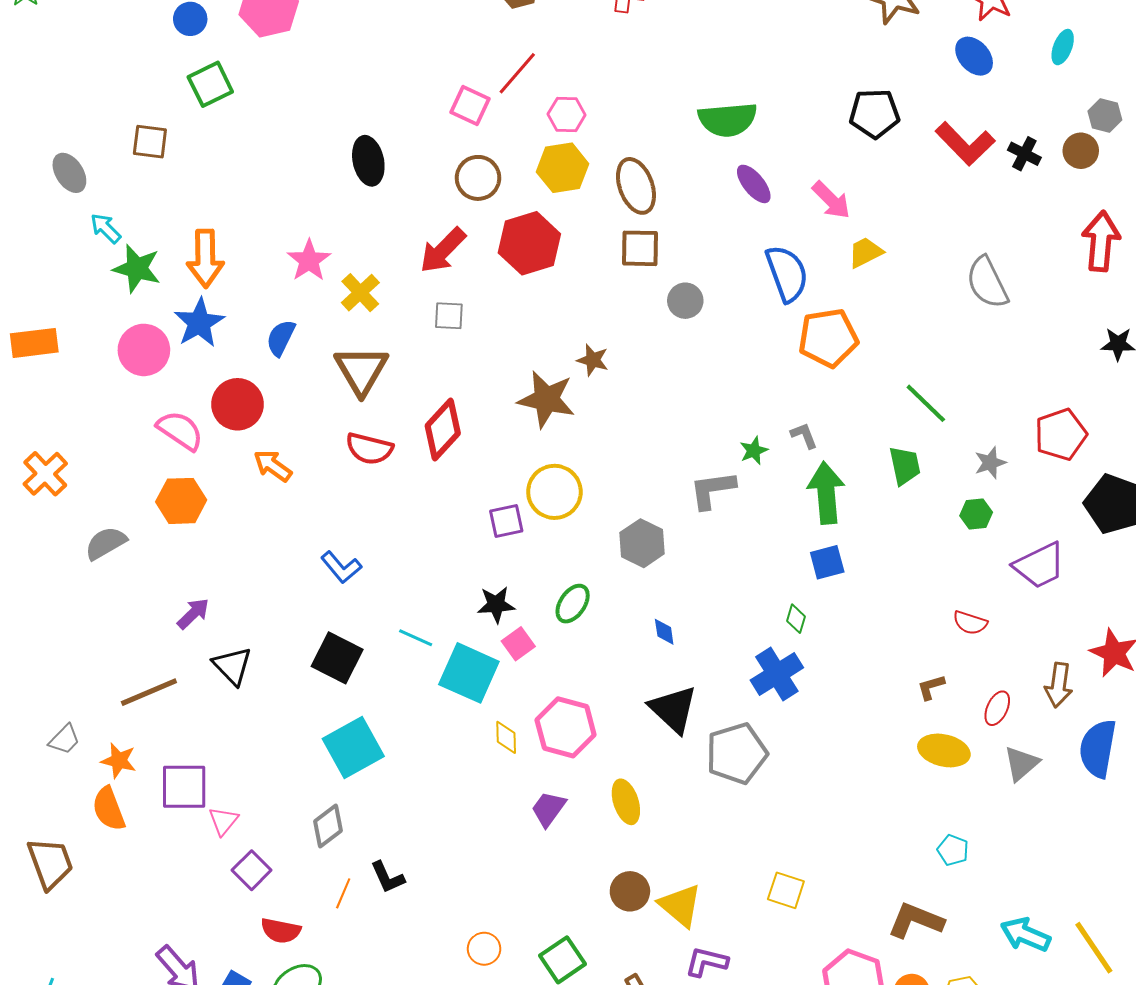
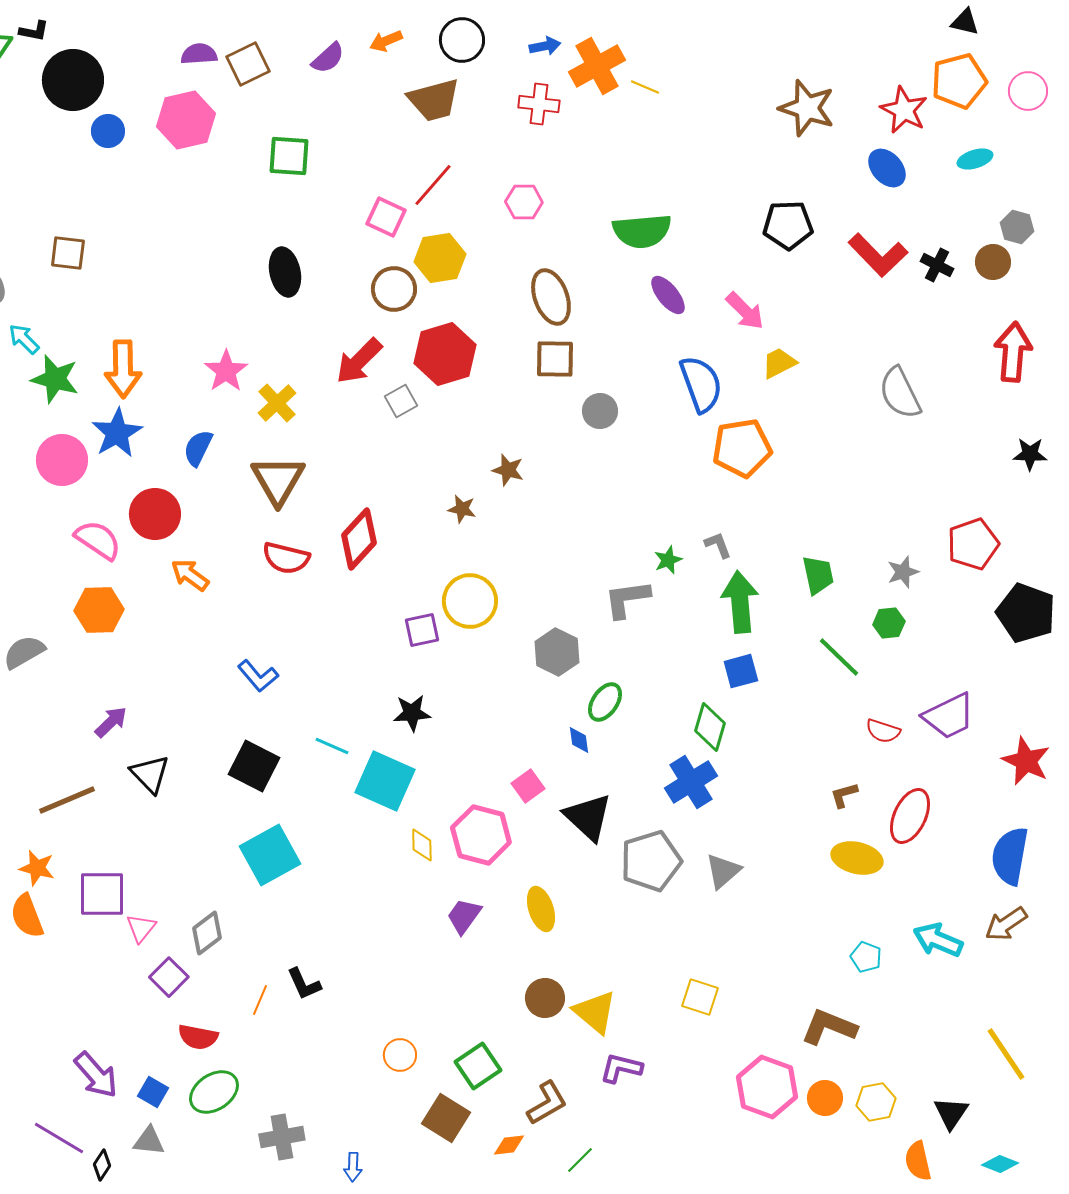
cyan ellipse: (1063, 47) -> (975, 159), turned 52
green square: (210, 84) -> (289, 156), moved, turned 30
pink hexagon: (567, 114) -> (524, 202), moved
yellow hexagon: (563, 168) -> (440, 258), moved
gray square: (449, 316) -> (401, 401), moved, turned -32
brown star: (546, 399) -> (462, 509), size x0.5
green line: (926, 403) -> (839, 657), moved
purple trapezoid: (1040, 565) -> (949, 716), moved
green ellipse: (573, 604) -> (605, 702), moved
green diamond: (796, 619) -> (710, 727), size x1.6
pink square: (518, 644) -> (528, 786), moved
brown arrow: (1059, 685) -> (1006, 924), moved, turned 48
red ellipse: (997, 708) -> (910, 816), size x1.6
gray triangle: (1021, 764) -> (723, 871), moved
gray diamond: (328, 826) -> (207, 933), moved
cyan arrow: (1025, 935) -> (938, 940), moved

